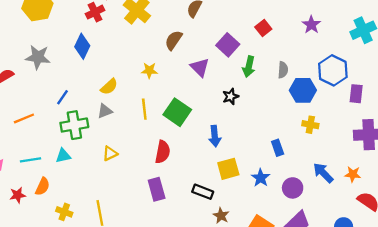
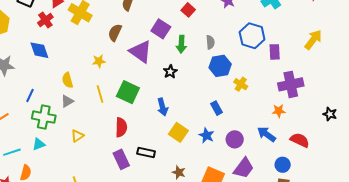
blue diamond: (82, 46) -> (39, 50), turned -35
purple triangle: (200, 67) -> (141, 52), size x1.4
yellow semicircle: (109, 87) -> (67, 80), turned 126
blue hexagon: (303, 90) -> (220, 66), moved
green cross: (74, 125) -> (44, 117), turned 30
yellow cross: (310, 125) -> (241, 84), turned 32
yellow square: (228, 169) -> (178, 132), turned -30
blue arrow: (323, 173) -> (267, 134), moved
orange star: (353, 174) -> (279, 111), moved
black rectangle: (203, 192) -> (146, 152), moved

